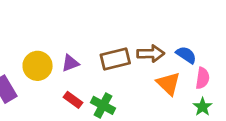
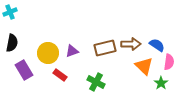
red rectangle: (73, 100) -> (60, 75), moved
green star: (203, 107) -> (161, 83), moved

